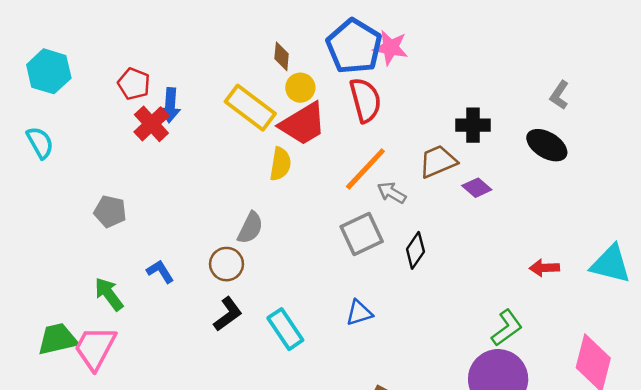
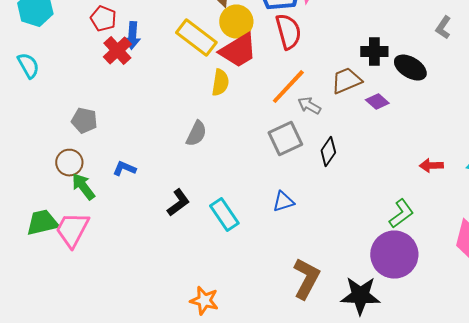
yellow circle: (300, 88) -> (236, 22), size x1.4
black ellipse: (547, 145) -> (410, 68), moved
brown circle: (227, 264) -> (69, 163), moved
blue L-shape: (160, 272) -> (124, 169), turned -35

